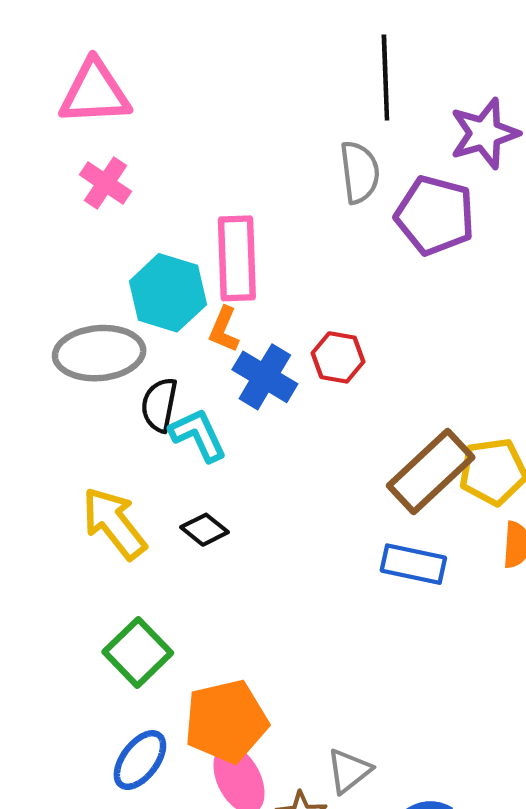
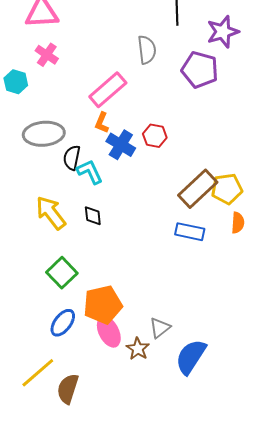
gray semicircle: (360, 172) -> (147, 50), moved
pink rectangle: (237, 258) -> (108, 90), turned 51
cyan hexagon: (168, 293) -> (16, 82), moved, size x0.7
black diamond: (205, 530) -> (93, 216), turned 45

